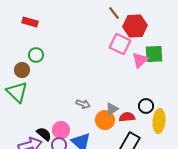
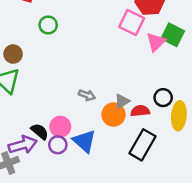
green square: (154, 54) -> (173, 35), turned 30
green circle: (36, 55) -> (48, 25), moved

